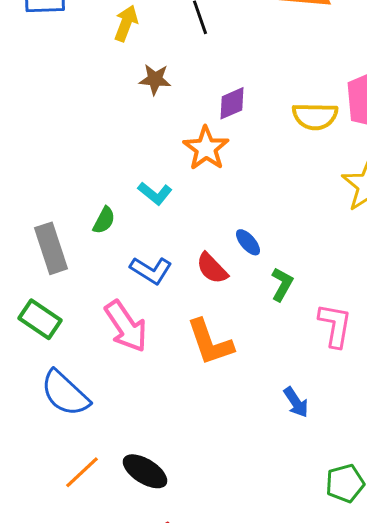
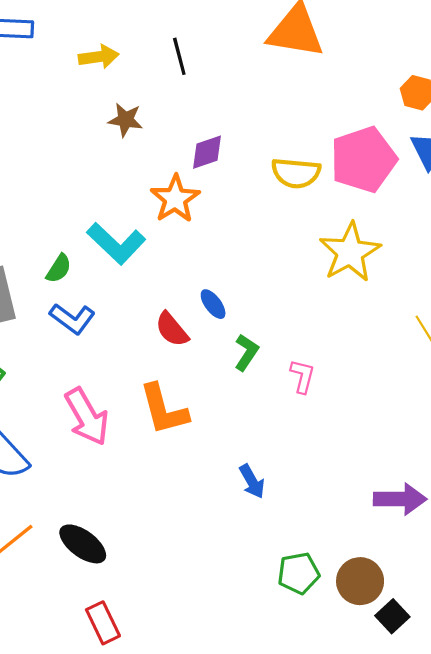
yellow arrow: (126, 23) -> (99, 57), turned 57
cyan L-shape: (155, 193) -> (116, 243), size x1.6
blue L-shape: (151, 270) -> (72, 319), moved
pink L-shape: (335, 325) -> (302, 376), moved, size x0.7
pink arrow: (126, 326) -> (87, 417), moved

